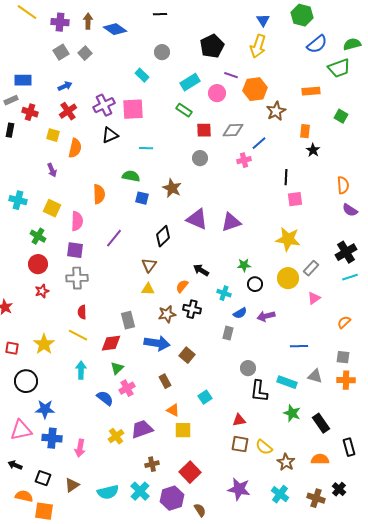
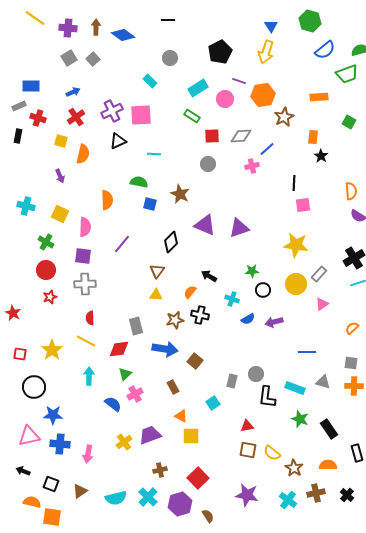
gray rectangle: (228, 333) -> (232, 381), moved
brown cross: (316, 498) -> (316, 493), moved, turned -30

